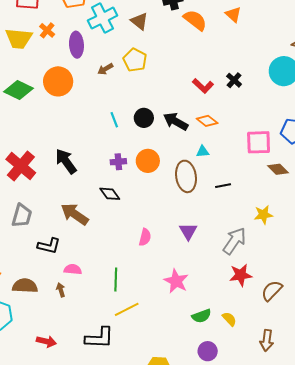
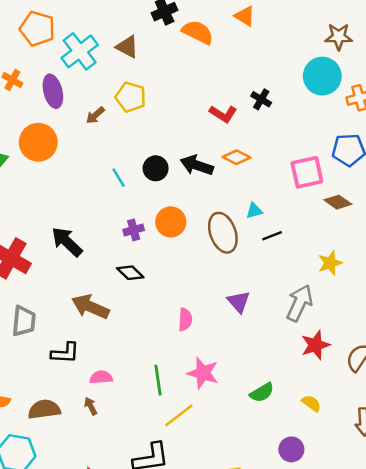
cyan triangle: (203, 152) -> (254, 211), moved
pink star: (176, 281) -> (203, 373), moved
green semicircle: (201, 316) -> (262, 393), moved

